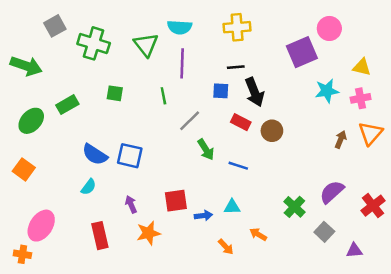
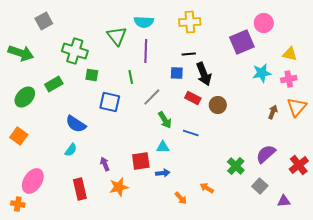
green cross: (94, 43) -> (75, 51), moved
blue square: (130, 156) -> (110, 102), moved
cyan triangle: (232, 207) -> (163, 147), moved

